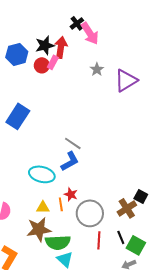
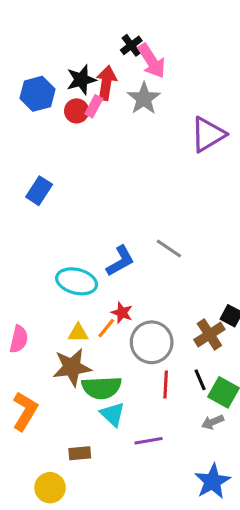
gray star: (97, 69) -> (144, 98), moved, size x1.5
blue rectangle: (18, 116) -> (39, 191), size x0.7
gray line: (73, 143) -> (169, 249), moved
orange line: (61, 204) -> (106, 328), turned 48

